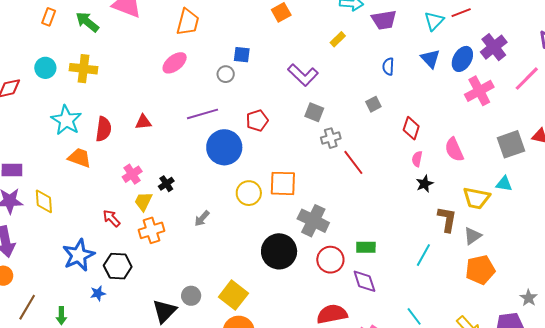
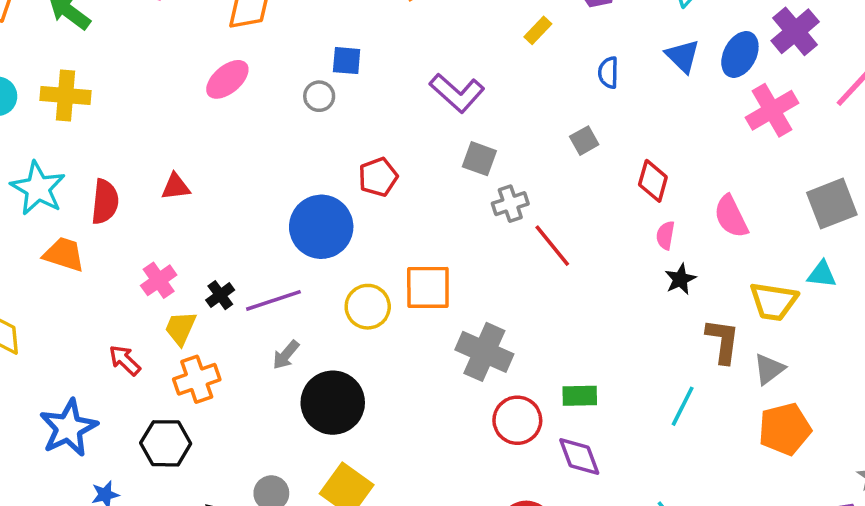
yellow rectangle: (338, 39) -> (538, 30), moved
purple line: (203, 114) -> (273, 300), moved
black circle: (279, 251) -> (333, 403), moved
black hexagon: (118, 266) -> (166, 443), moved

